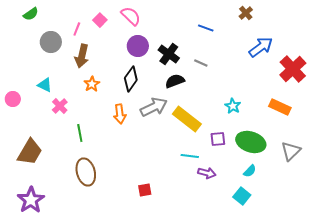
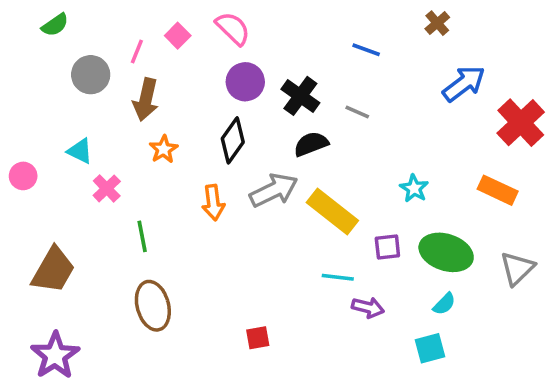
cyan square: (242, 196) -> (430, 348), turned 36

